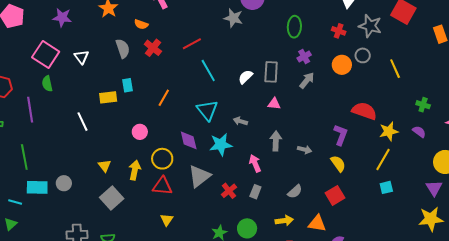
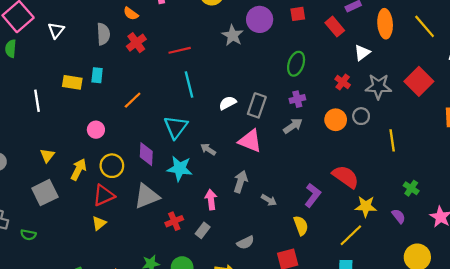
gray star: (370, 26) -> (378, 86), turned -30
pink triangle: (274, 104) -> (250, 141), size x1.6
red triangle: (162, 186) -> (104, 195), turned -45
yellow triangle: (167, 220) -> (99, 223), moved

